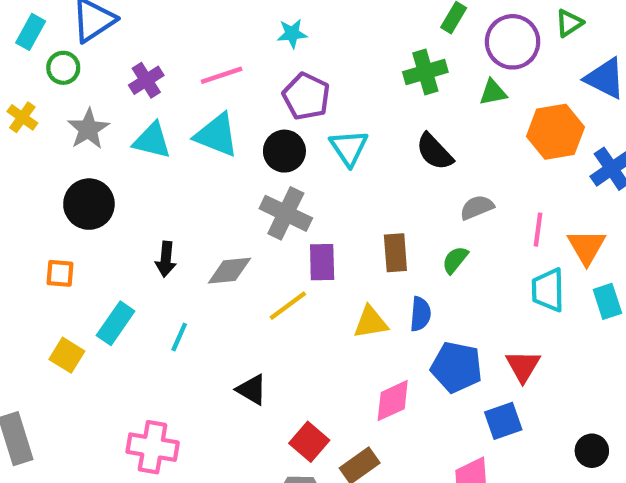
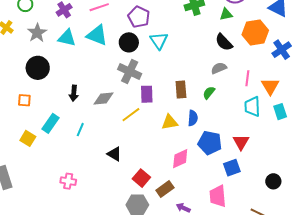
black semicircle: (434, 152) -> (224, 42), moved
pink cross: (153, 447) -> (68, 181), size x0.7

